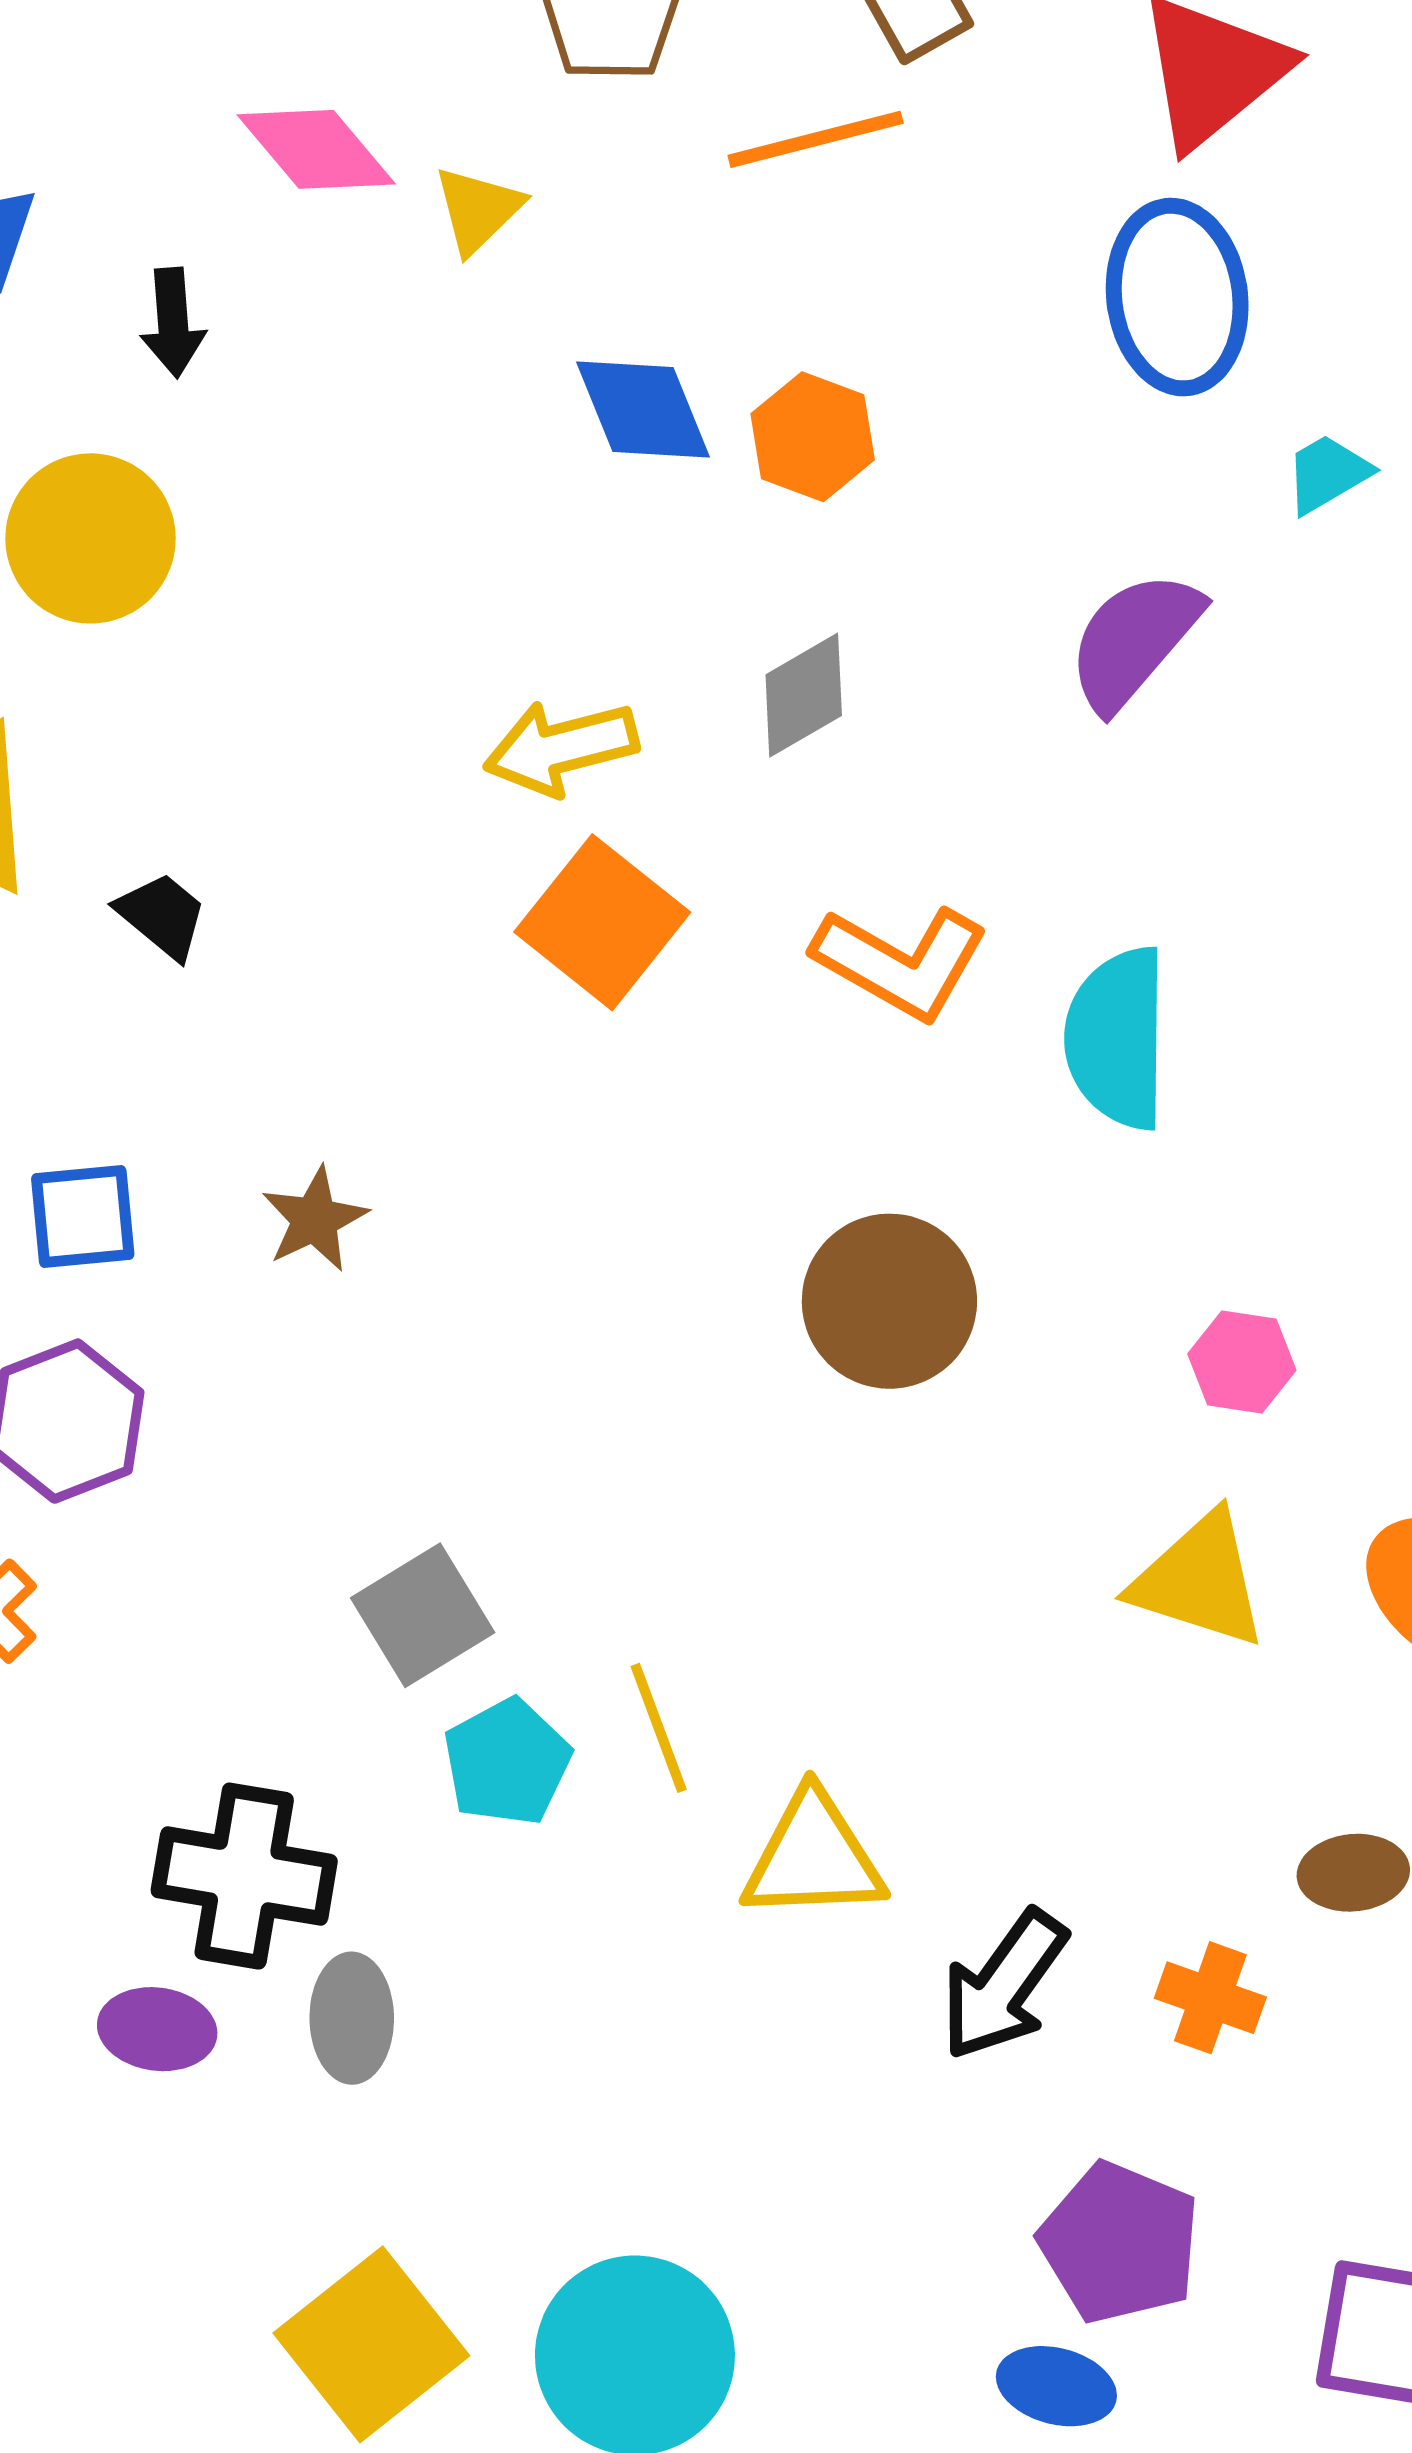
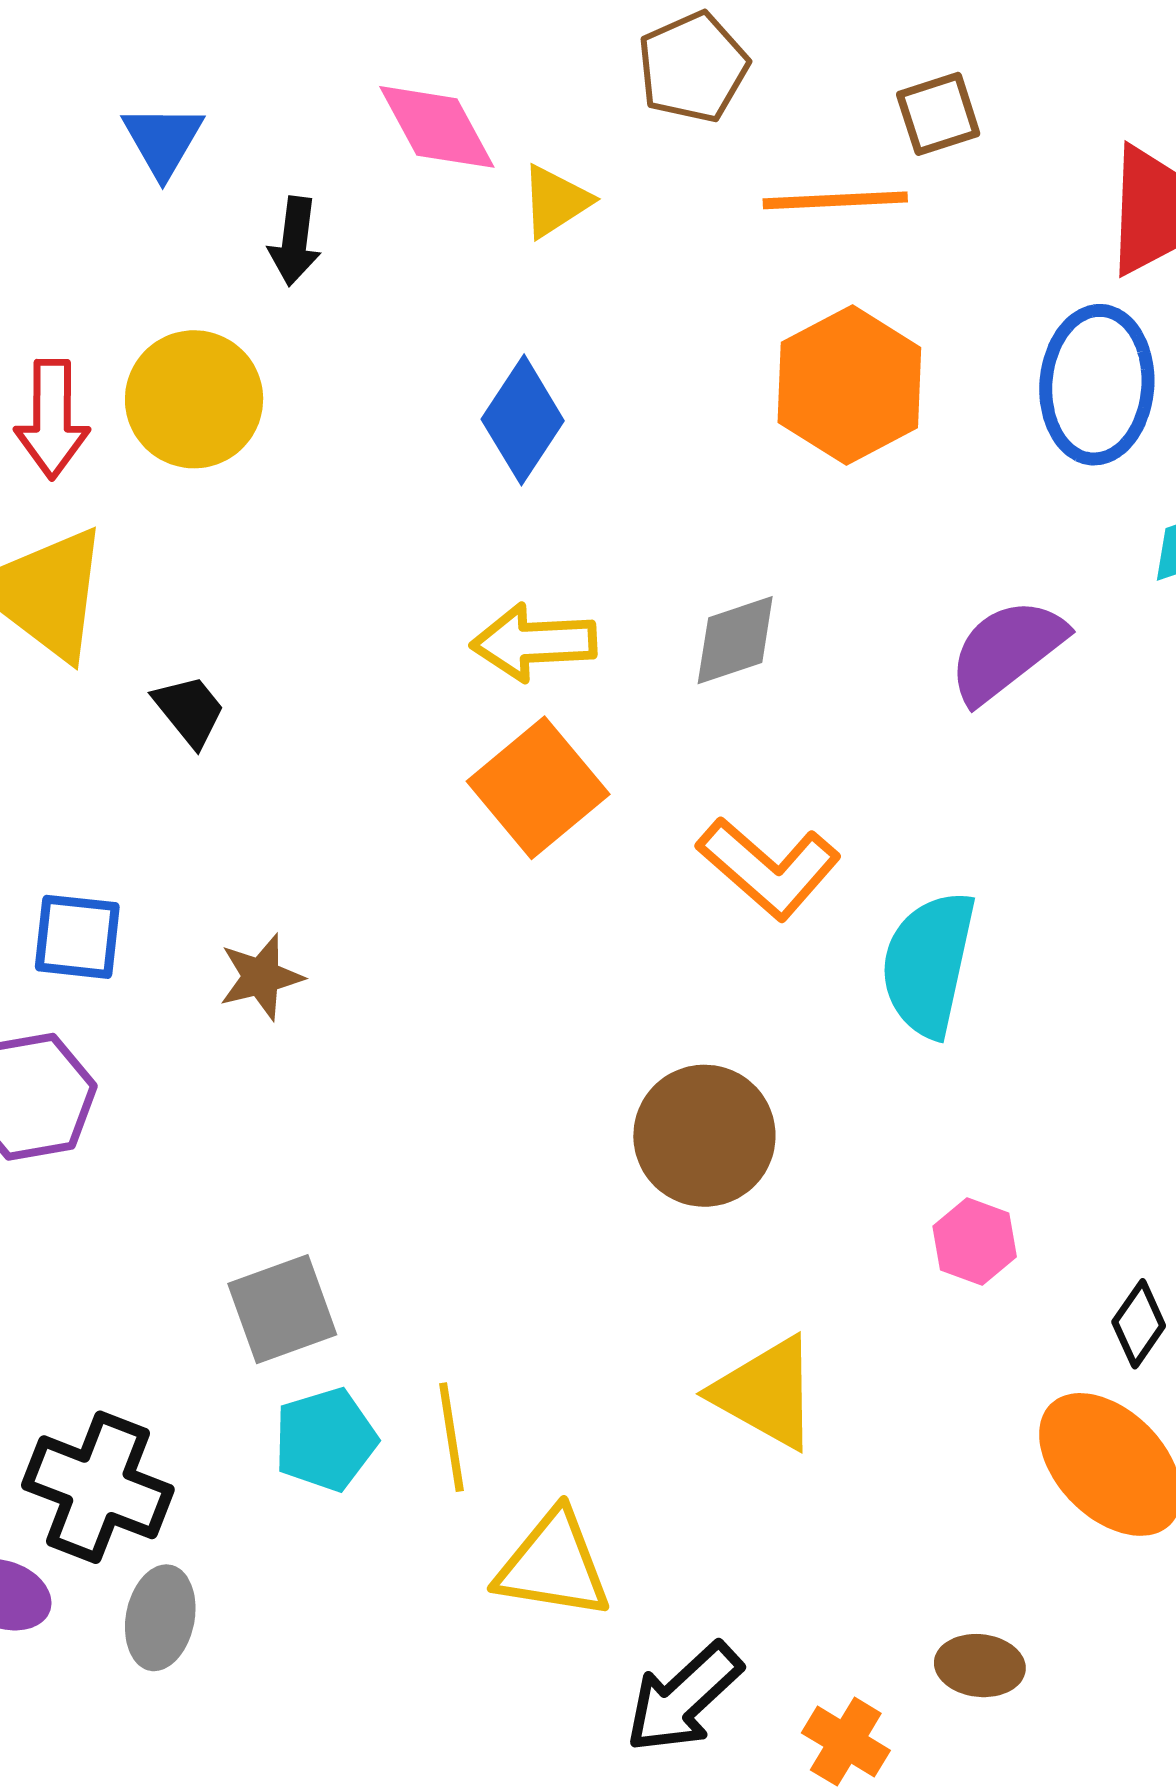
blue diamond: (643, 409) -> (523, 420), moved, turned 44
orange hexagon: (813, 437) -> (849, 385), moved, size x1.5
yellow triangle: (1199, 1580) -> (766, 1393), moved

